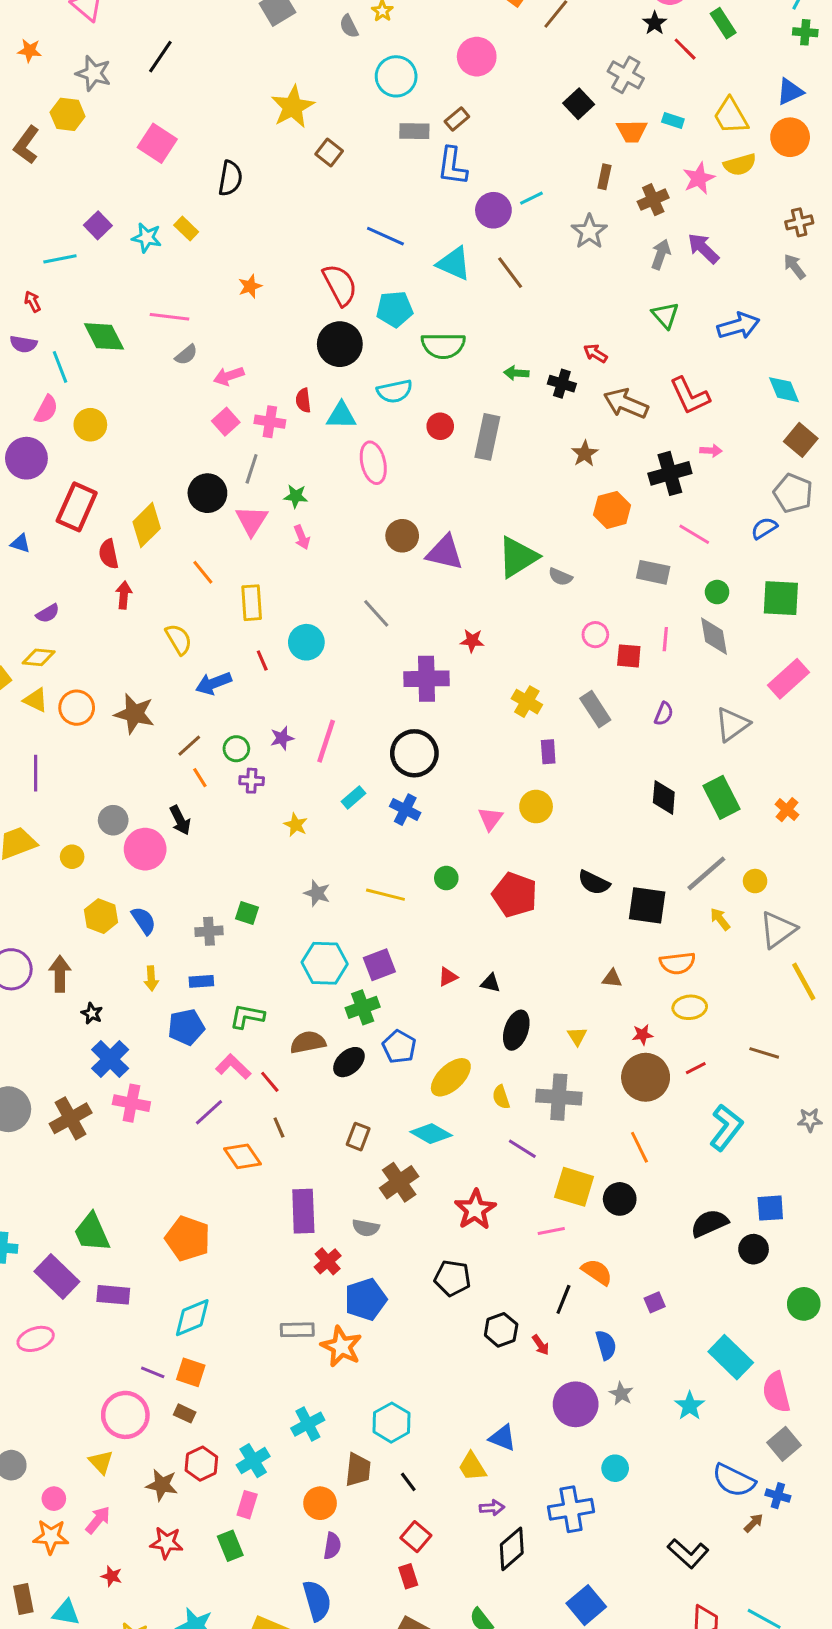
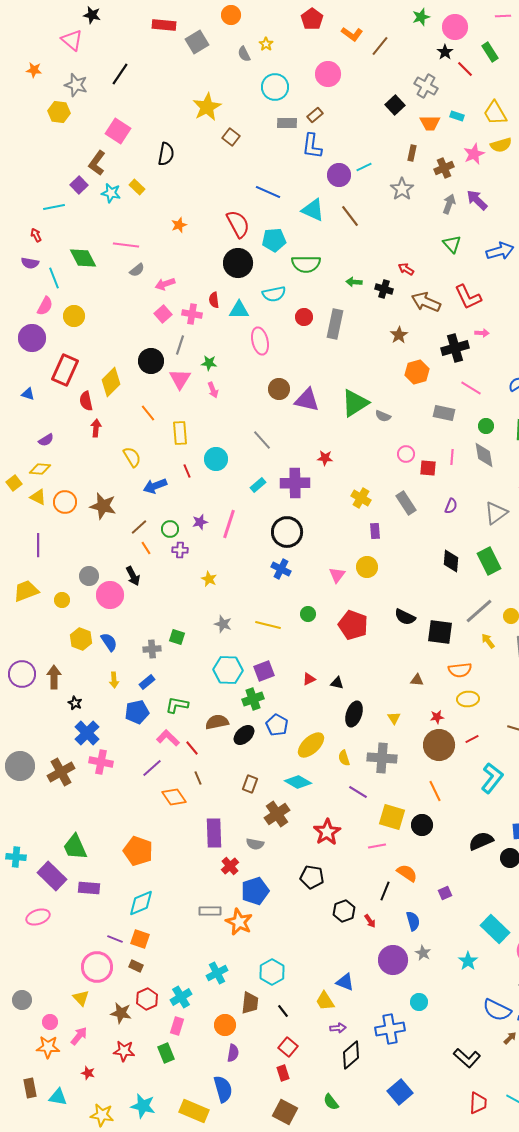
brown L-shape: (26, 145) -> (97, 163), moved
cyan rectangle: (353, 797) -> (258, 485), moved
blue rectangle: (201, 981) -> (147, 682), turned -35

